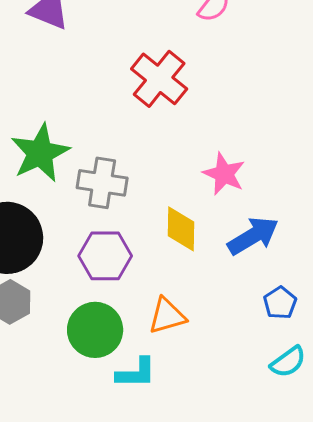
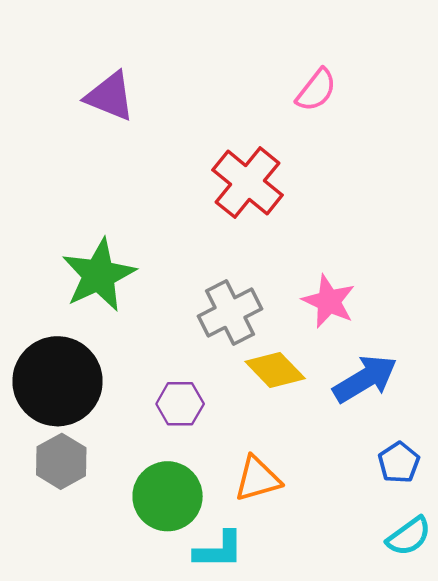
gray cross: (102, 183) -> (230, 313), moved, turned -36
yellow diamond: (181, 229) -> (275, 370), turned -45
purple hexagon: (105, 256) -> (180, 404), size x0.7

